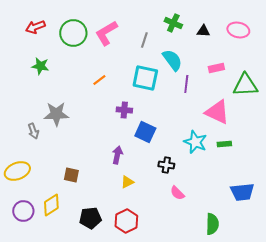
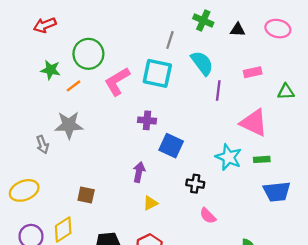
green circle: (73, 33) -> (88, 54), moved
pink L-shape: (106, 33) -> (117, 81), moved
cyan square: (145, 78) -> (157, 73), moved
orange line: (99, 80) -> (73, 86), moved
green triangle: (245, 85) -> (286, 92), size x0.6
blue trapezoid: (242, 192) -> (277, 192), moved

